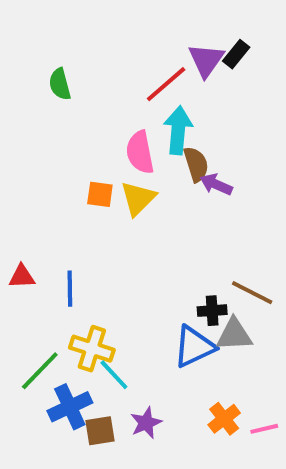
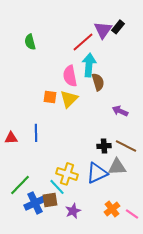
purple arrow: (216, 184) -> (120, 111), moved
blue line: (70, 289) -> (36, 133), moved
black cross: (212, 311) -> (104, 146), moved
yellow cross: (92, 349) -> (67, 174), moved
pink line: (264, 429) -> (132, 214), turned 48
brown square: (100, 431) -> (50, 200), moved

